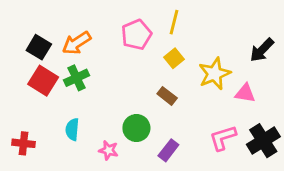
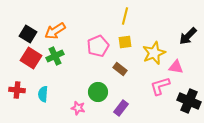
pink pentagon: (136, 35) -> (98, 46), moved
yellow square: (174, 58) -> (125, 42), turned 32
cyan semicircle: (72, 129) -> (43, 94), moved
pink L-shape: (223, 138) -> (160, 86), moved
black cross: (263, 141) -> (189, 101), turned -35
red cross: (24, 143) -> (17, 90), moved

